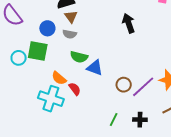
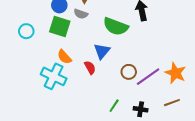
green square: (38, 51) -> (60, 26), moved
green semicircle: (79, 57) -> (116, 26), moved, size x1.4
blue triangle: (95, 68) -> (102, 51), turned 42
red semicircle: (75, 89) -> (90, 68), moved

